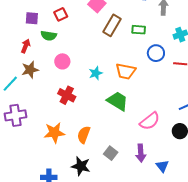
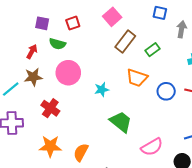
green rectangle: (139, 30) -> (152, 50), turned -48
blue circle: (156, 53) -> (166, 91), moved
pink circle: (62, 61) -> (68, 73), size x1.5
orange trapezoid: (126, 71) -> (137, 78), moved
red cross: (67, 95) -> (50, 108), moved

